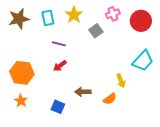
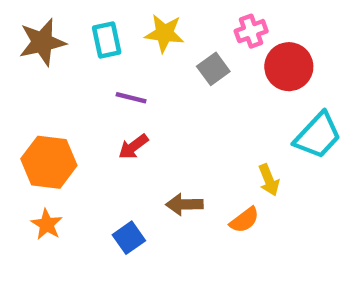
yellow star: (74, 15) -> (164, 33), turned -30
red circle: (141, 21) -> (289, 67), moved
blue square: (58, 107) -> (129, 238), turned 32

